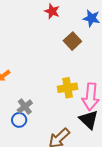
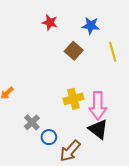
blue circle: (19, 120) -> (49, 137), moved

